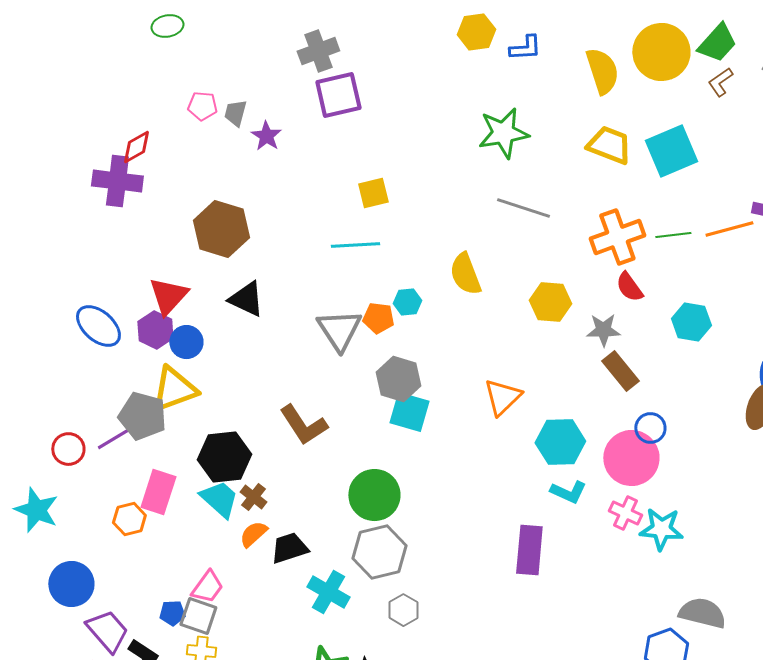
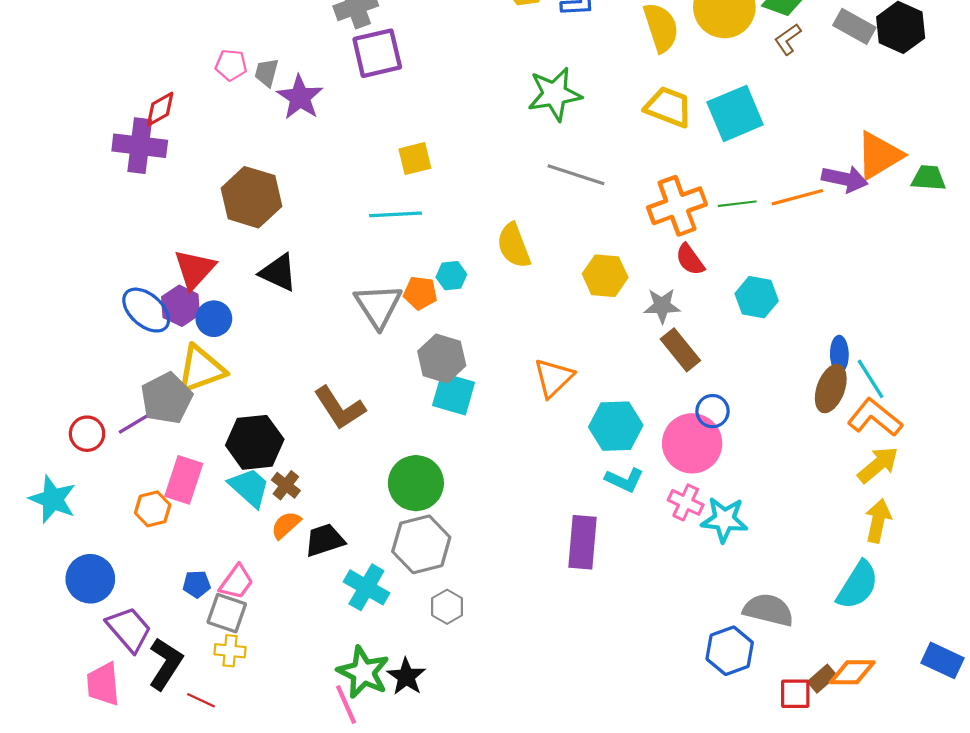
purple star: (266, 136) -> (300, 97), size x1.4
blue ellipse: (98, 326) -> (146, 310), moved
gray pentagon: (142, 416) -> (167, 398), turned 30
blue pentagon: (172, 613) -> (197, 584), moved

